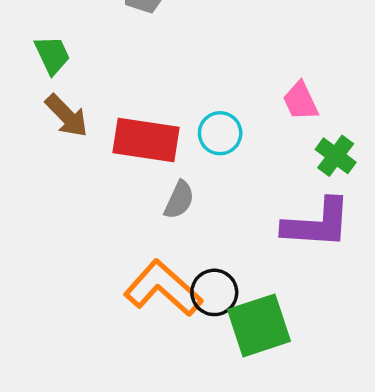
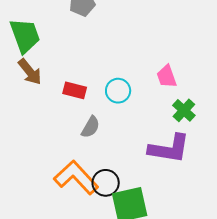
green trapezoid: (52, 55) -> (25, 36), size x1.5
red rectangle: (146, 140) -> (75, 90), size x0.6

